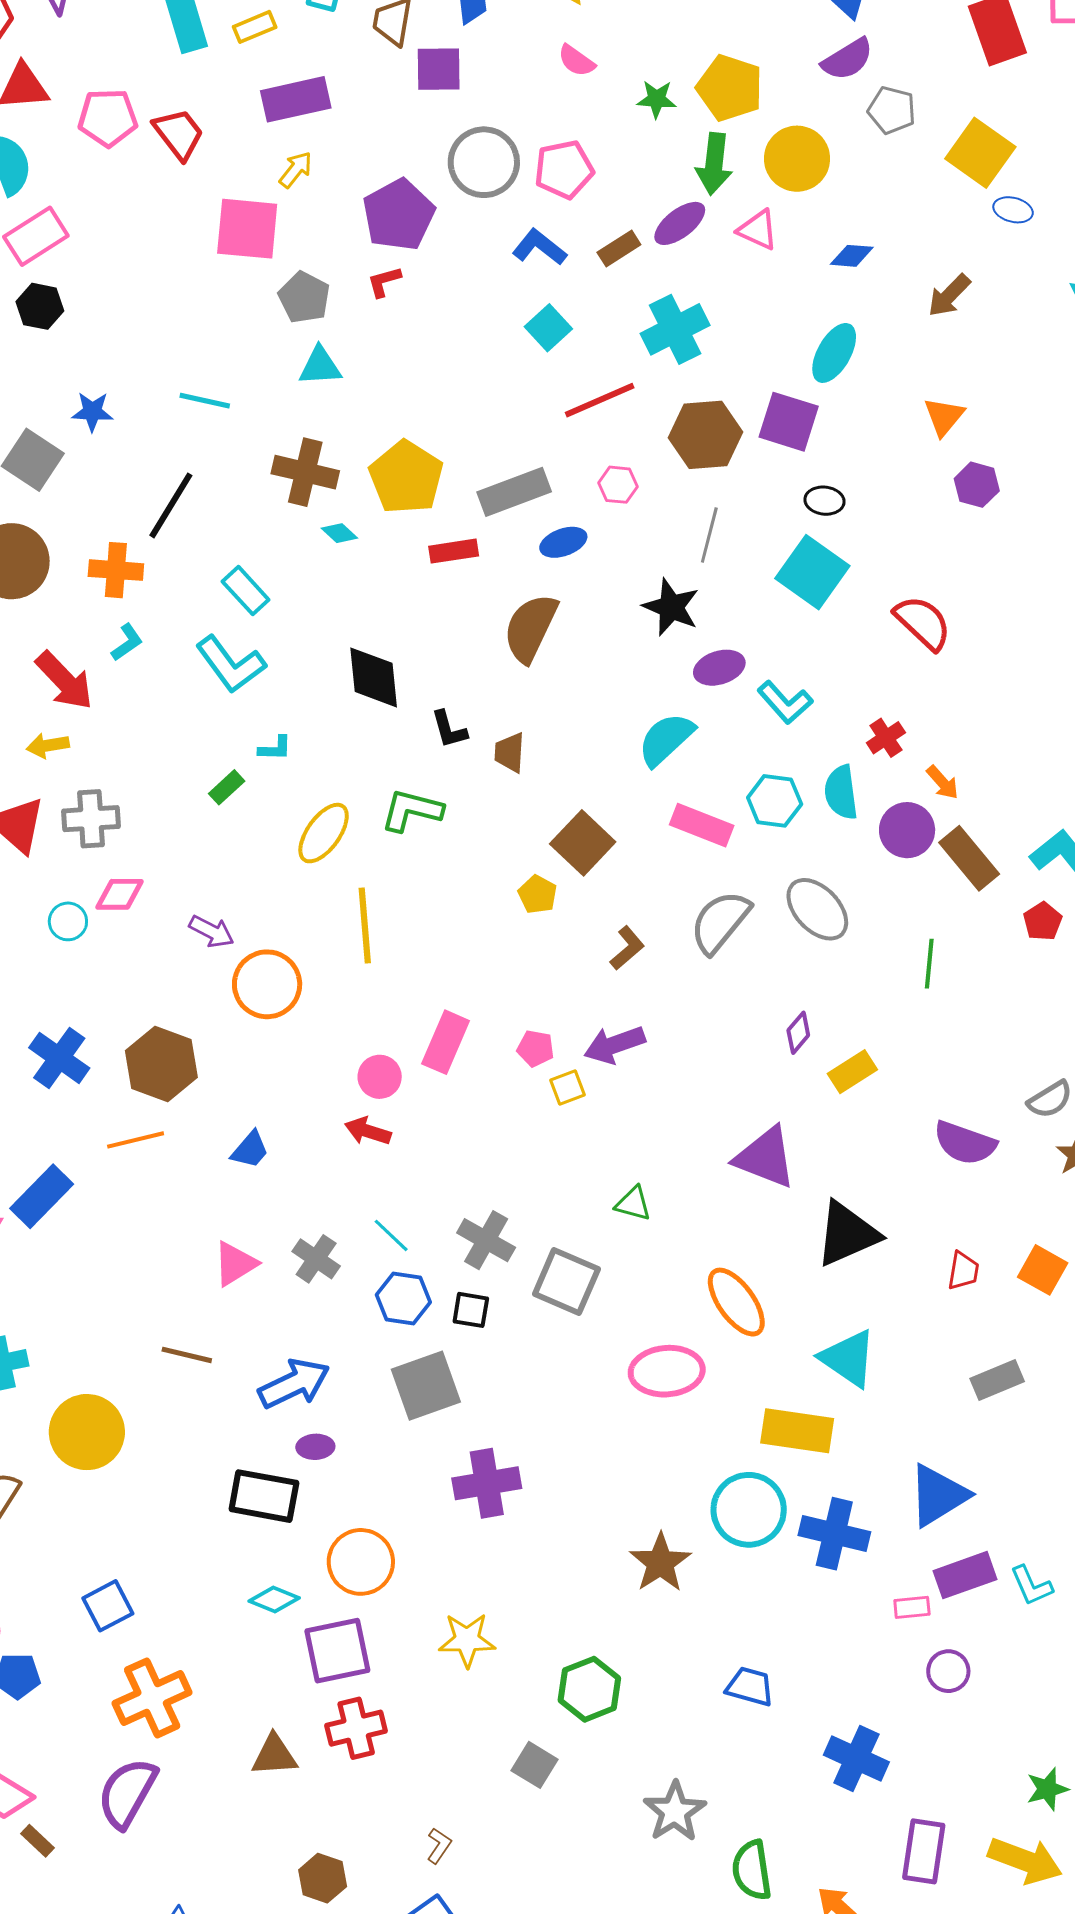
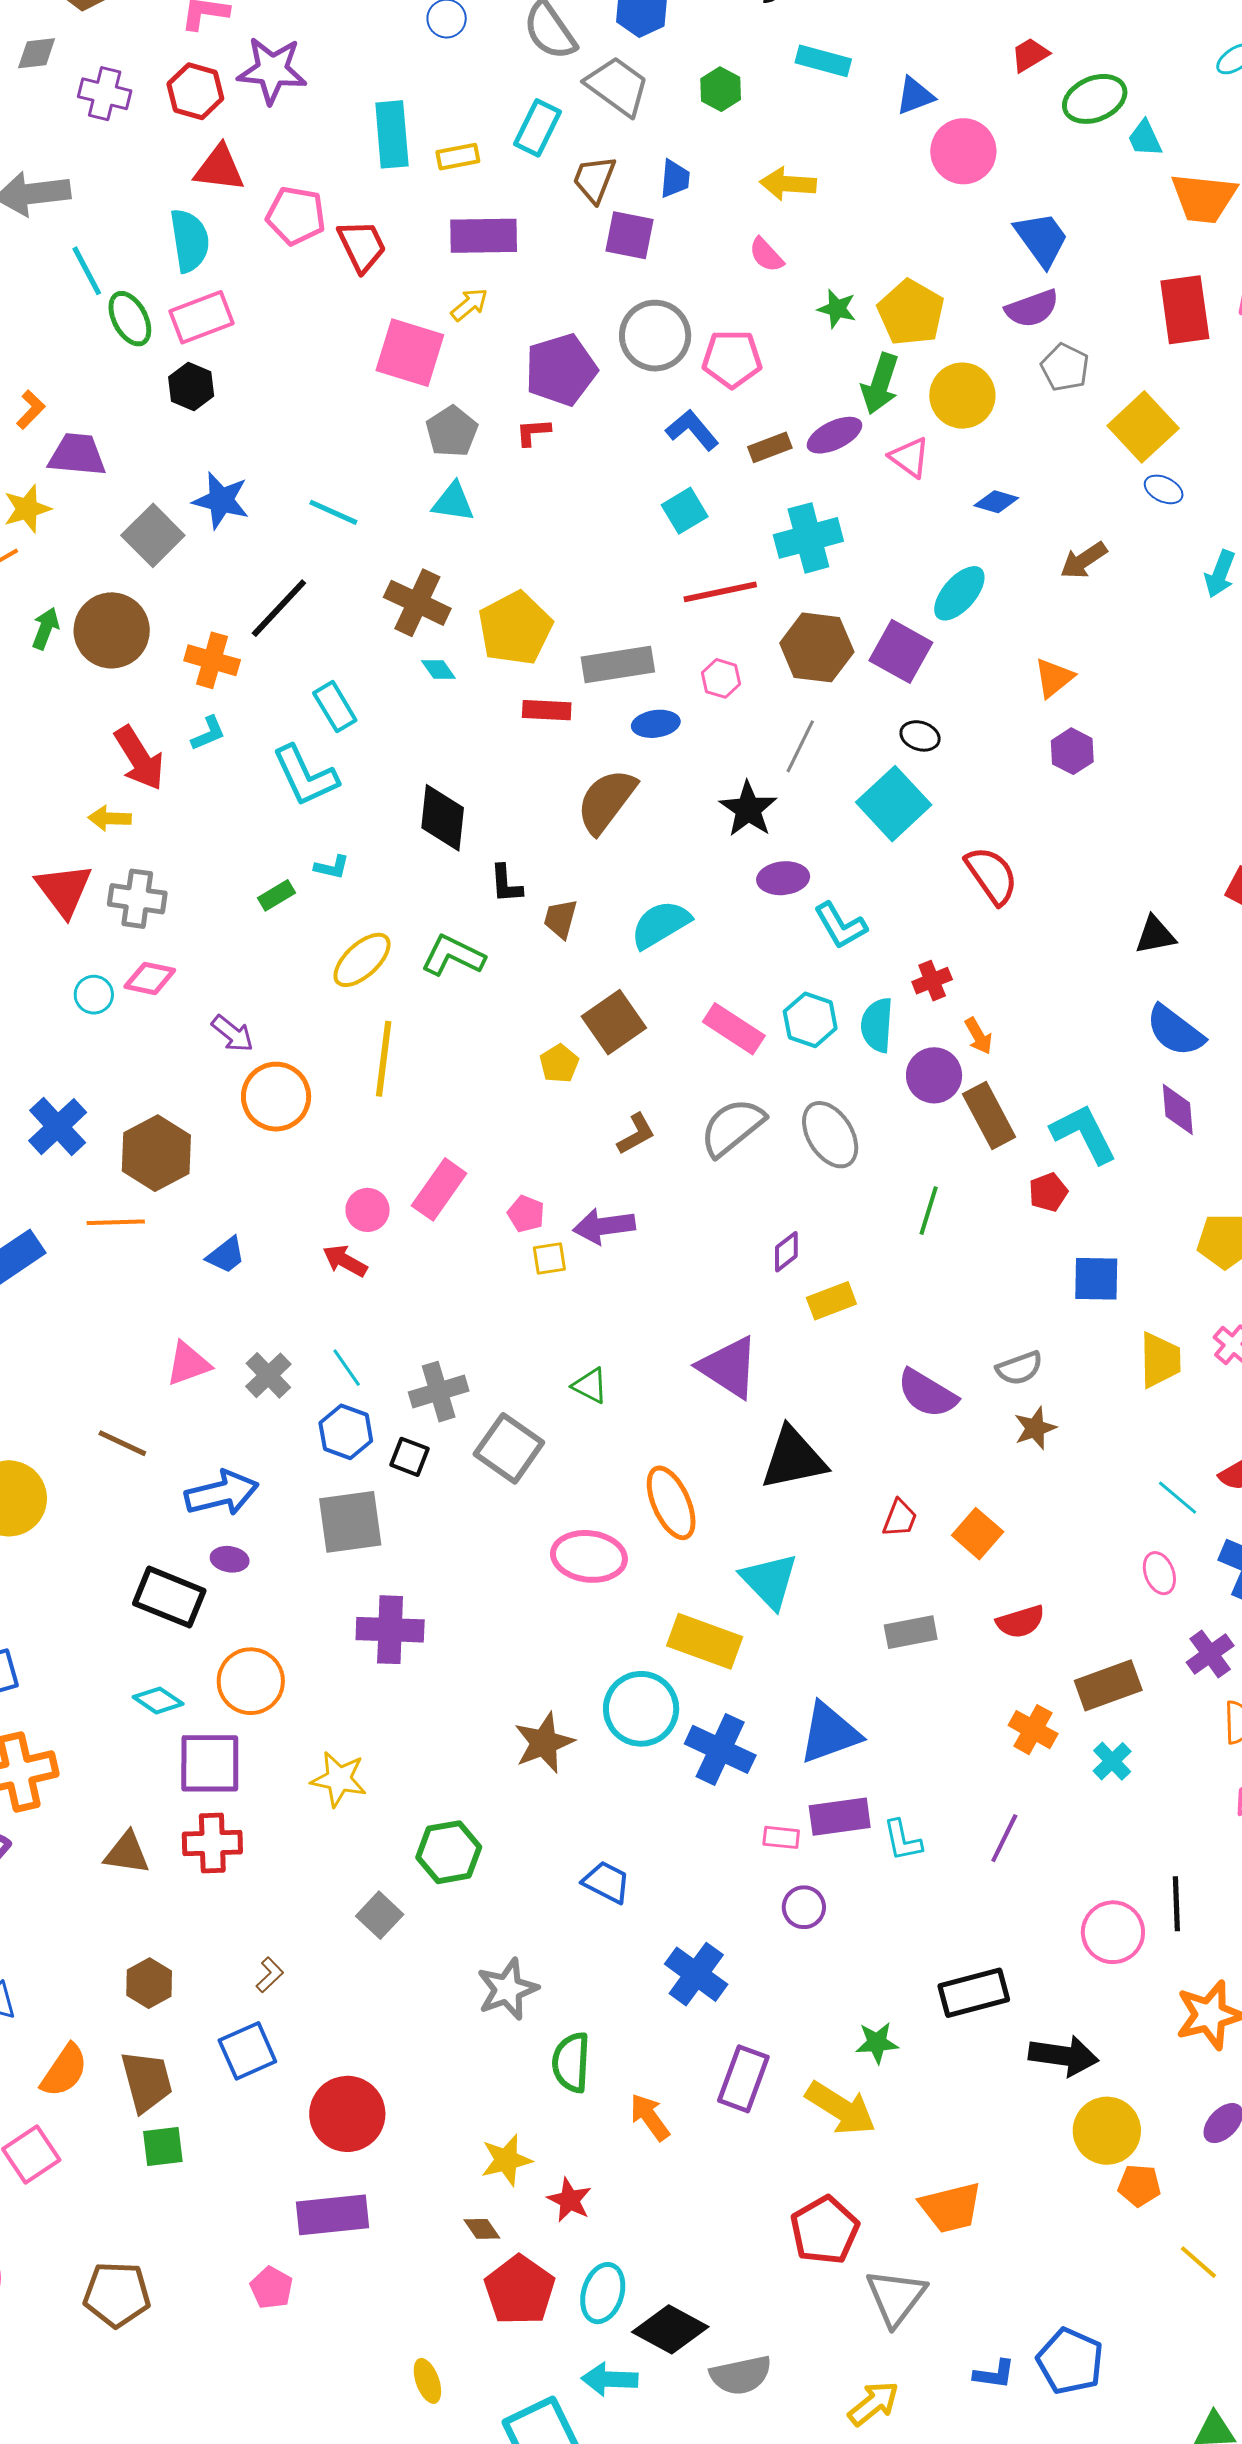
blue star: (92, 412) -> (221, 500), size x1.4
cyan semicircle: (666, 739) -> (661, 924), moved
gray cross: (486, 1240) -> (439, 1392), turned 32

